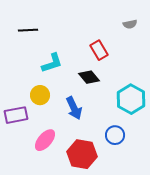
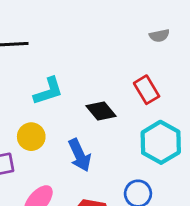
red rectangle: (99, 50) -> (147, 90), moved

